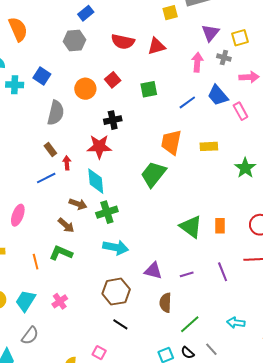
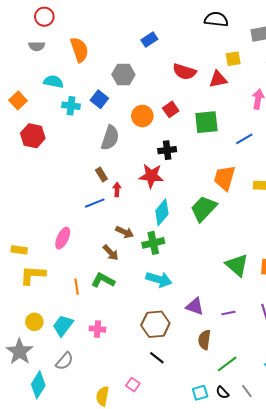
yellow square: (170, 13) -> (233, 59), moved
gray hexagon: (74, 41) -> (123, 75), moved
green square: (149, 89) -> (206, 122), size x1.4
cyan diamond: (96, 181) -> (162, 212), moved, turned 40
pink cross: (60, 301) -> (98, 329), turned 35

